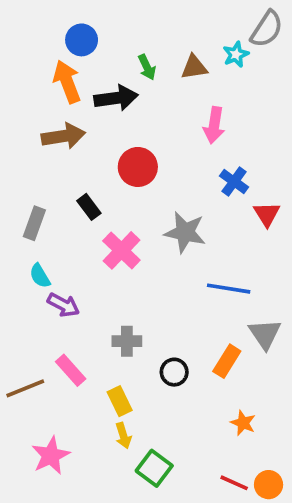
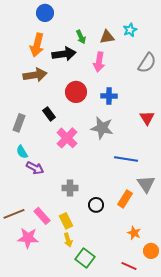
gray semicircle: (267, 29) -> (147, 63), moved
blue circle: (82, 40) -> (45, 13), moved
orange arrow: (67, 82) -> (37, 45), turned -145
pink arrow: (214, 125) -> (99, 62), moved
blue cross: (234, 181) -> (109, 96), moved, turned -35
pink rectangle: (71, 370) -> (42, 216), moved
pink star: (51, 456) -> (28, 238), moved, turned 30
orange circle: (269, 485) -> (151, 251), moved

